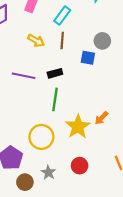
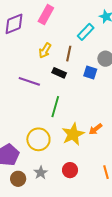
cyan rectangle: (62, 15) -> (86, 32), moved
yellow arrow: (36, 41) -> (45, 51), turned 84
black rectangle: (55, 73) -> (59, 73), moved, turned 32

